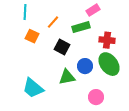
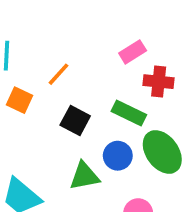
green rectangle: (81, 27) -> (129, 113), moved, turned 42
red cross: (107, 40) -> (159, 82), moved

